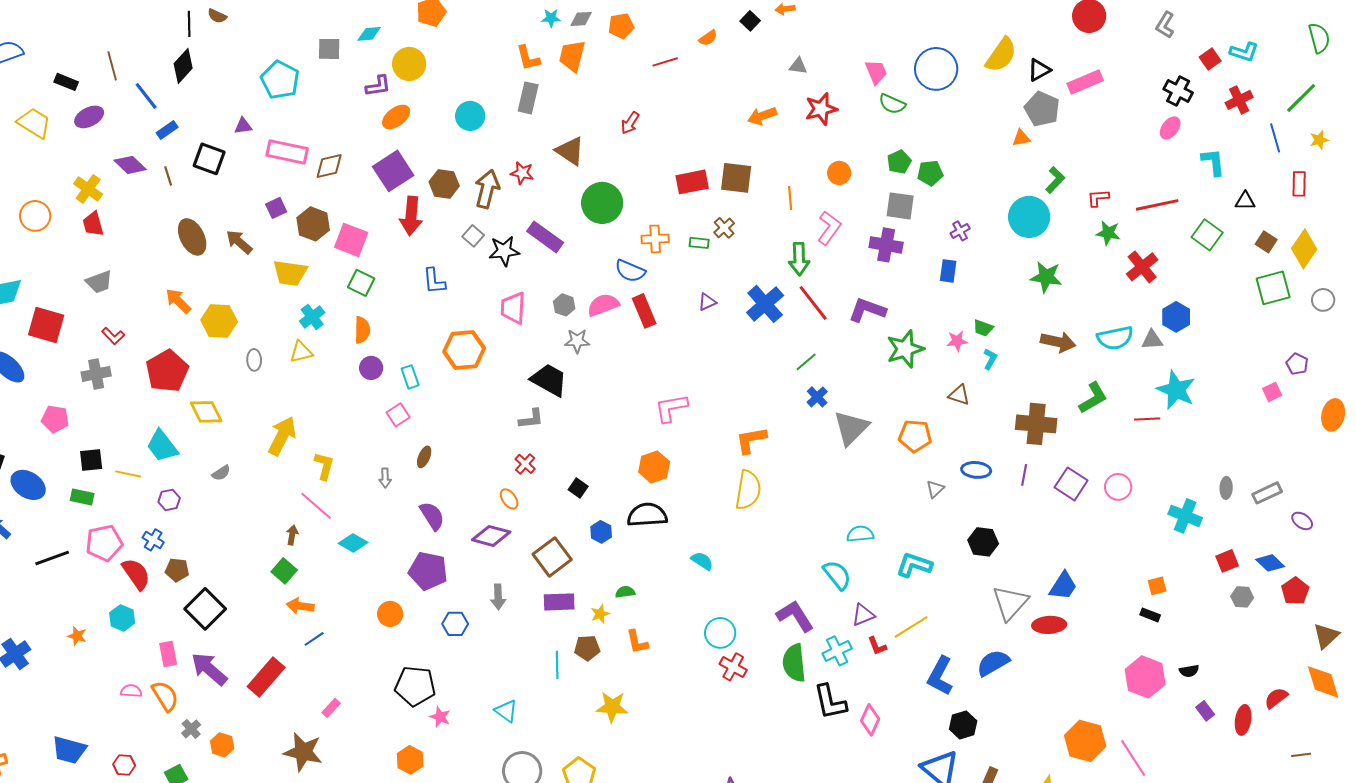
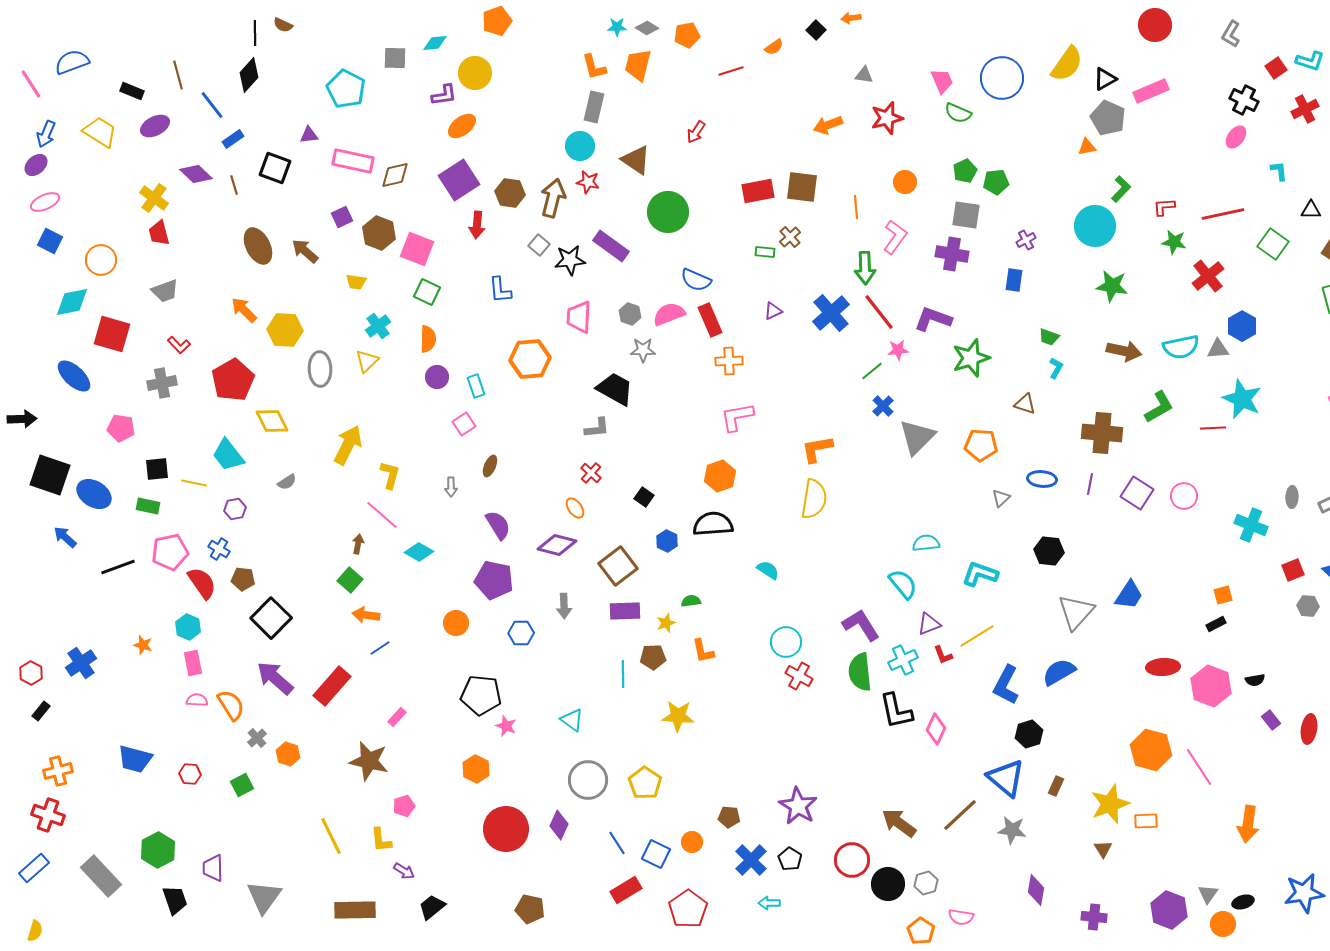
gray diamond: (581, 19) -> (647, 28), turned 35
cyan circle: (470, 116) -> (580, 146), moved
cyan L-shape: (1213, 162) -> (1279, 171), size x0.7
orange circle: (35, 216) -> (101, 260), moved
red arrow: (411, 216) -> (477, 225), size x0.7
orange cross: (655, 239) -> (729, 361), moved
yellow trapezoid: (290, 273) -> (356, 282), size x0.6
pink star: (957, 341) -> (898, 350), moved
yellow triangle: (301, 352) -> (367, 361), turned -30
gray ellipse: (254, 360) -> (320, 369), size x1.6
black rectangle: (1150, 615) -> (1216, 624), turned -48
red ellipse: (1049, 625) -> (1163, 667), moved
pink rectangle: (168, 654) -> (193, 663), moved

